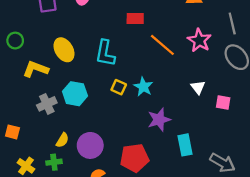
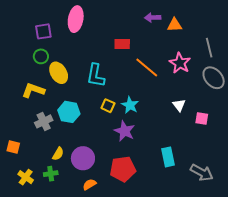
green circle: (15, 41) -> (41, 56), moved
purple star: (159, 120) -> (125, 131), moved, turned -30

